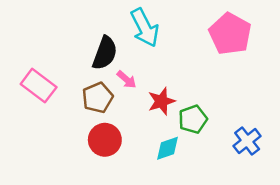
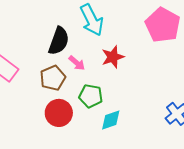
red star: (161, 101) -> (113, 57), moved
green pentagon: (193, 119) -> (91, 96), moved, turned 30

